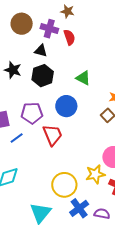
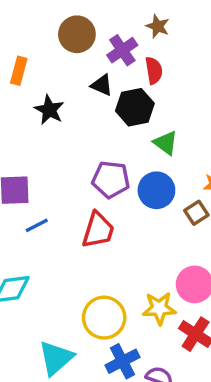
purple cross: (49, 29) -> (122, 50), turned 30
black hexagon: (43, 76) -> (135, 107), moved
blue circle: (66, 106) -> (156, 190), moved
purple pentagon: (32, 113) -> (111, 179), moved
red trapezoid: (53, 135) -> (98, 230), turned 30

